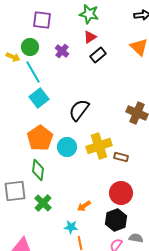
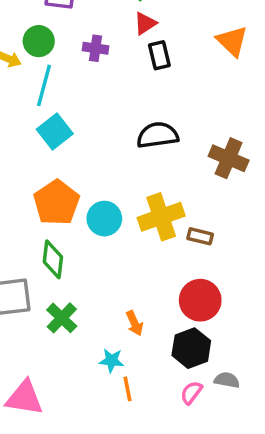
purple cross: (62, 51) -> (95, 48), turned -32
black rectangle: (98, 55) -> (159, 55), turned -63
cyan line: (33, 72) -> (44, 85), turned 45
black semicircle: (79, 110) -> (158, 135), moved, turned 45
orange arrow: (84, 206) -> (135, 323), turned -80

